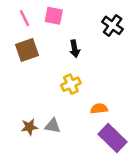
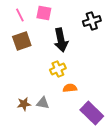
black cross: (113, 25) -> (92, 21), turned 36
black arrow: (75, 49) -> (61, 40), size x1.6
orange semicircle: (99, 109) -> (70, 88), moved

